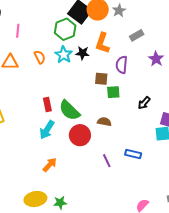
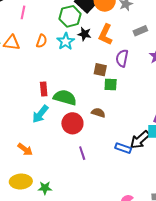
black star: (83, 53) -> (84, 34), moved
orange semicircle: (40, 57) -> (42, 41), turned 40
black arrow: (144, 103) -> (140, 140), moved, size x1.5
green semicircle: (69, 110) -> (65, 97), turned 145
purple line: (107, 161) -> (82, 153), moved
orange arrow: (50, 165) -> (25, 149), moved, turned 77

